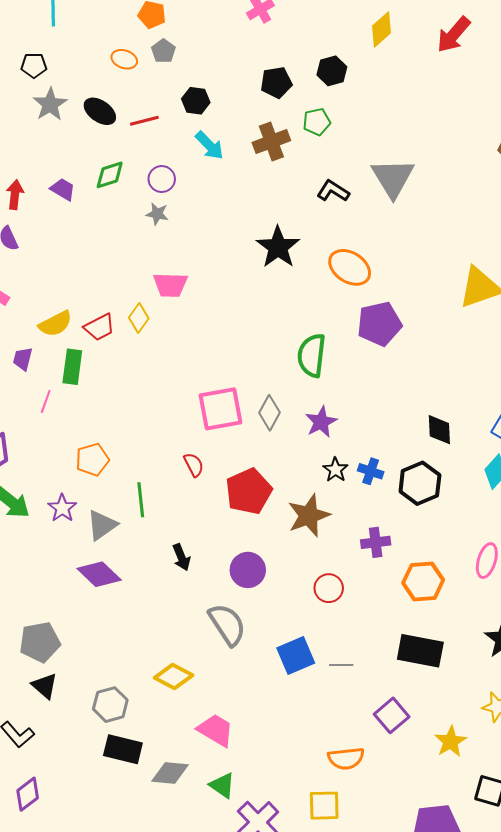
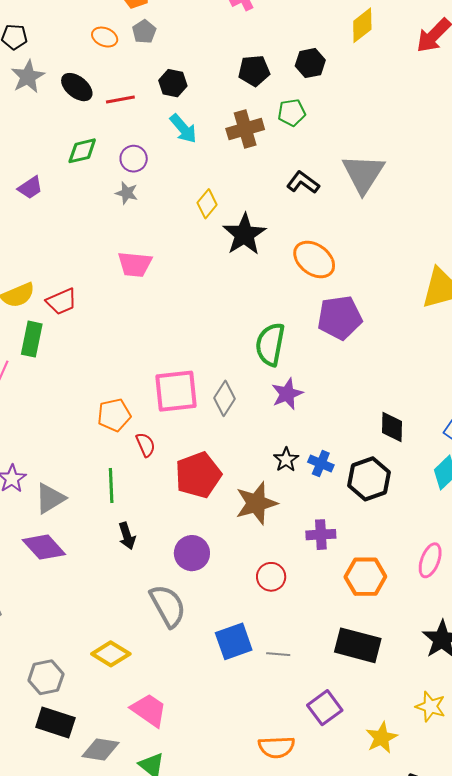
purple trapezoid: (63, 189) -> (30, 188), moved, turned 112
yellow diamond: (139, 318) -> (207, 204), moved
purple star: (321, 422) -> (287, 394), moved
orange pentagon: (92, 460) -> (114, 415), moved
green line: (141, 500) -> (111, 486), moved

